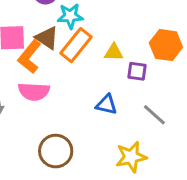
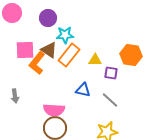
pink semicircle: (34, 92) -> (54, 110), moved
blue triangle: (106, 105) -> (83, 90), moved
gray line: (154, 115) -> (110, 100), moved

